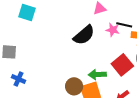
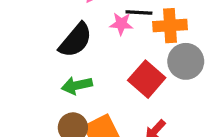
green arrow: (97, 75) -> (77, 85), moved

